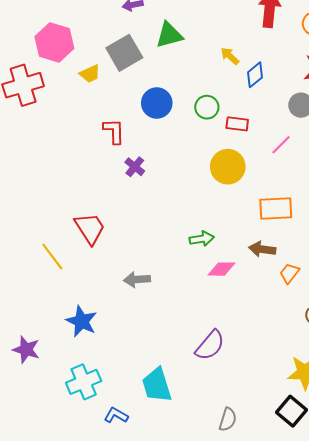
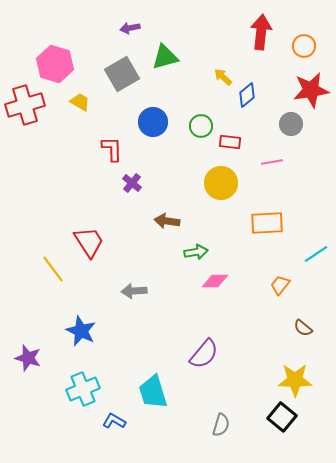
yellow trapezoid: (90, 74) -> (80, 102), moved, turned -125
pink line: (281, 145) -> (272, 162), turned 35
brown arrow: (262, 249) -> (167, 221), moved

